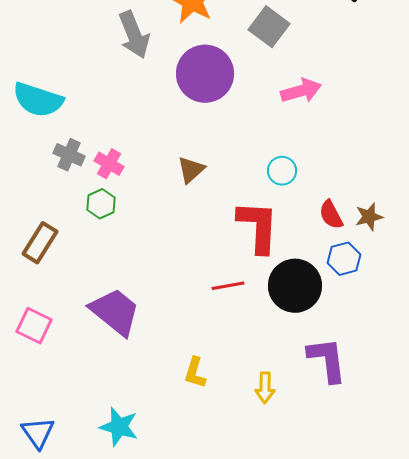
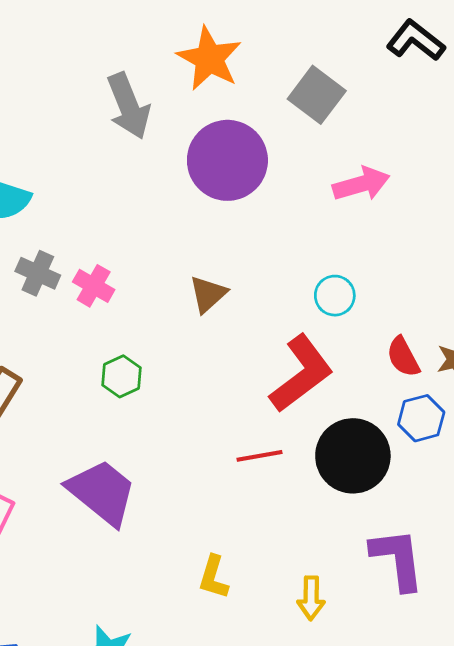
green hexagon: (101, 204) -> (121, 376), moved
red L-shape: (258, 227) -> (301, 374), turned 50

